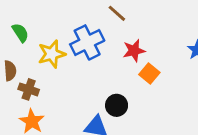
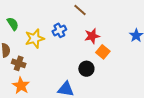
blue cross: (87, 42) -> (59, 30), size x0.6
black circle: (117, 105) -> (86, 69), moved

